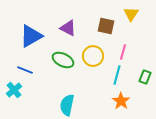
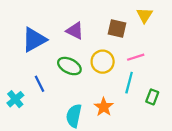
pink line: (123, 52) -> (136, 57), turned 56
blue line: (25, 70) -> (40, 84), moved, turned 42
green rectangle: (145, 77) -> (152, 97), moved
orange star: (121, 101) -> (104, 107), moved

